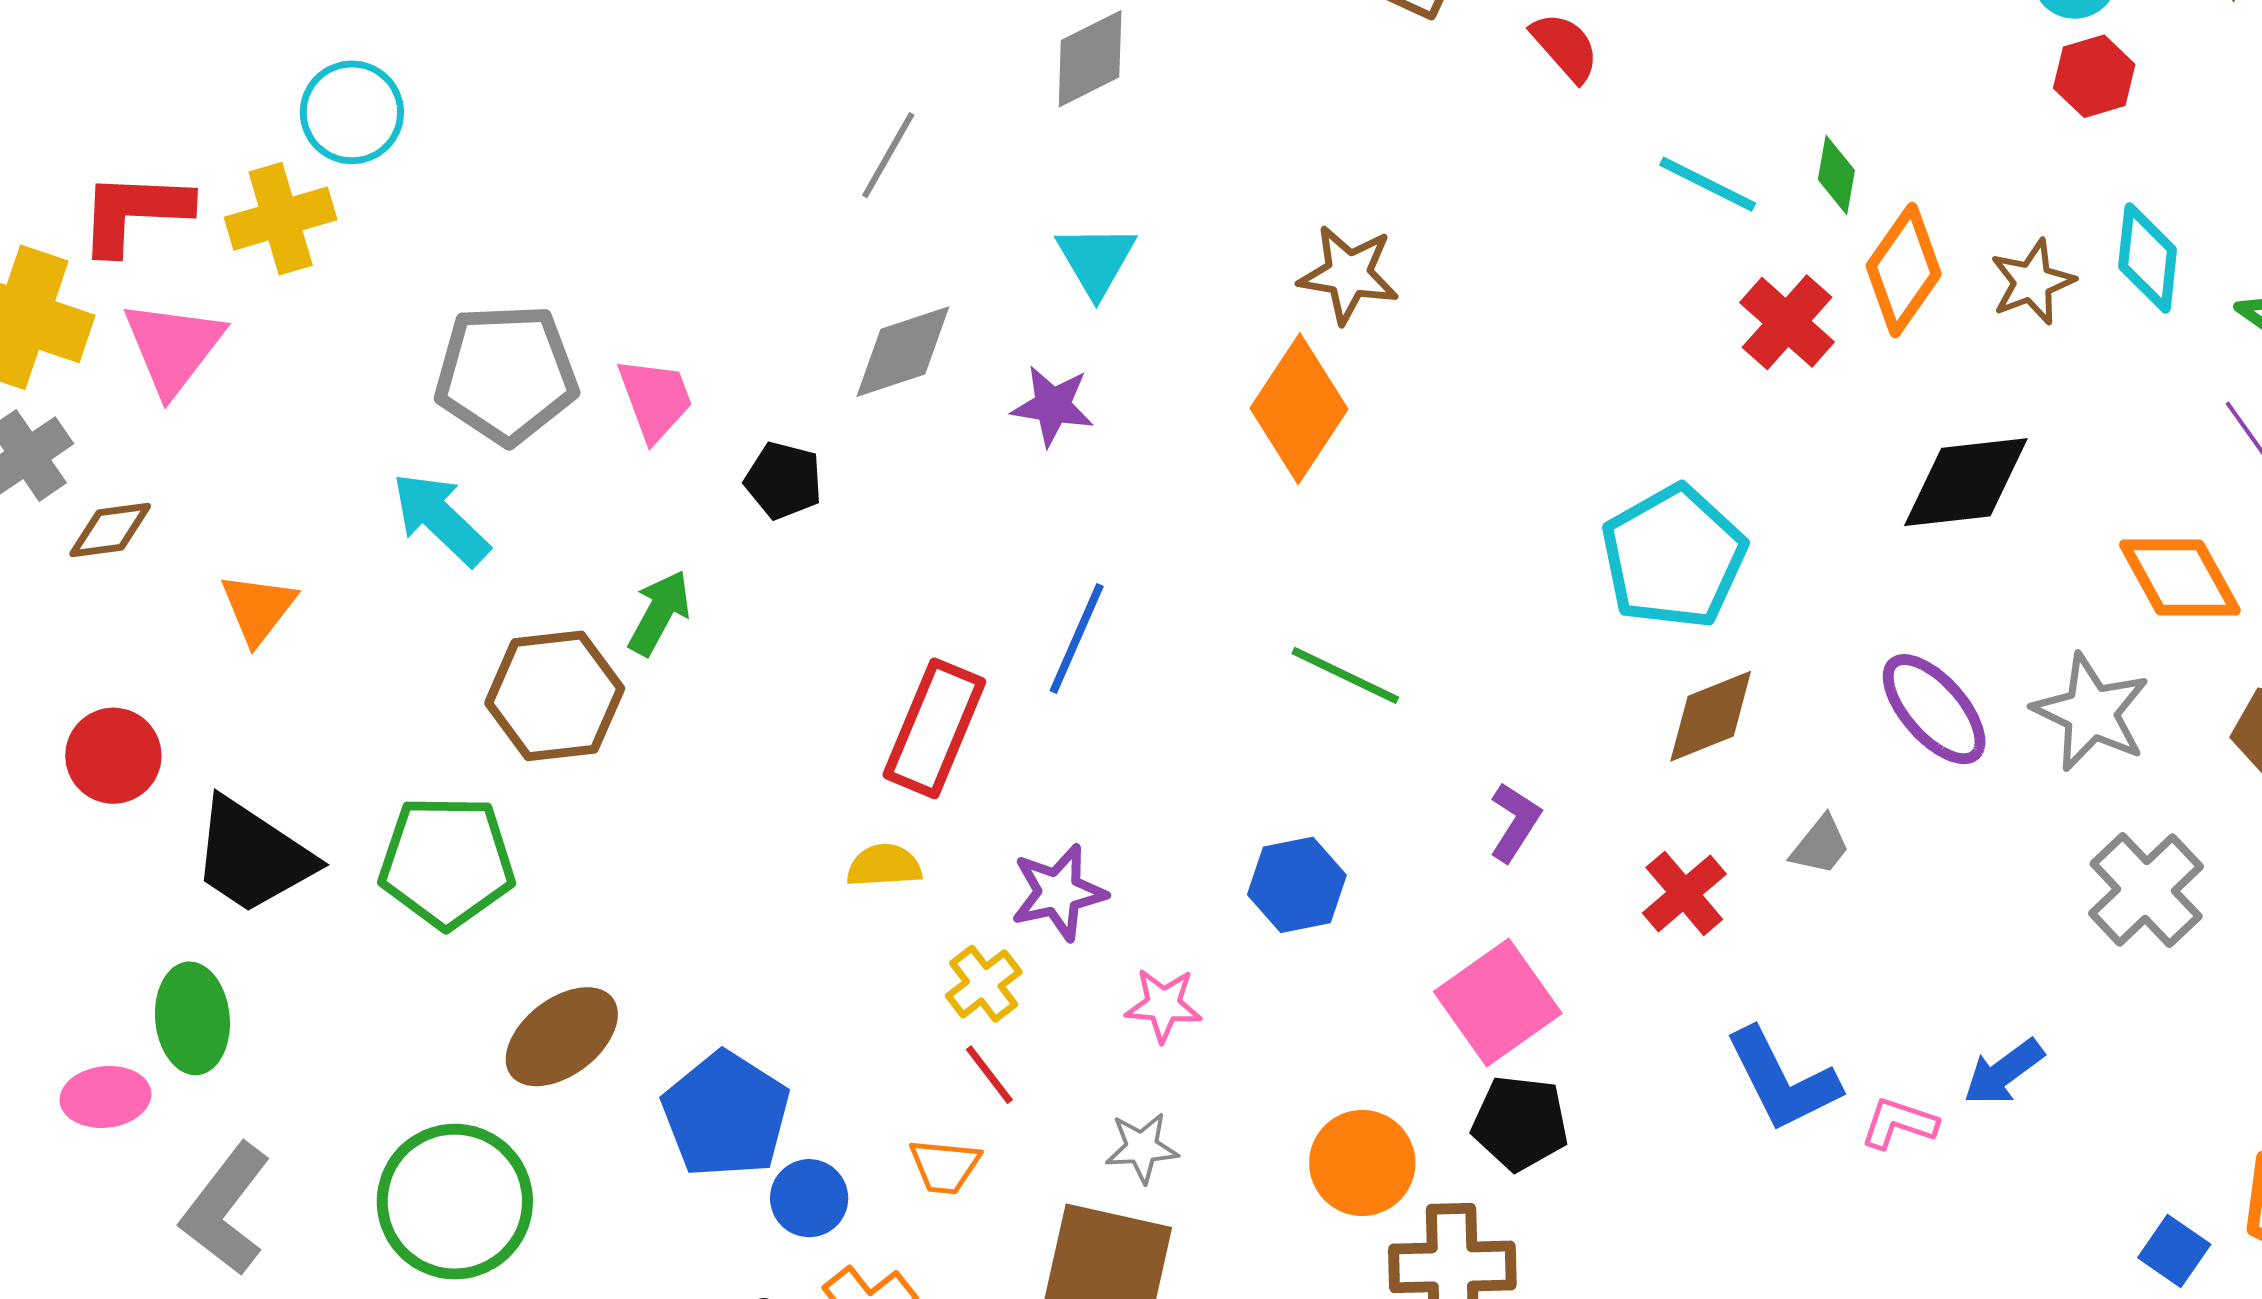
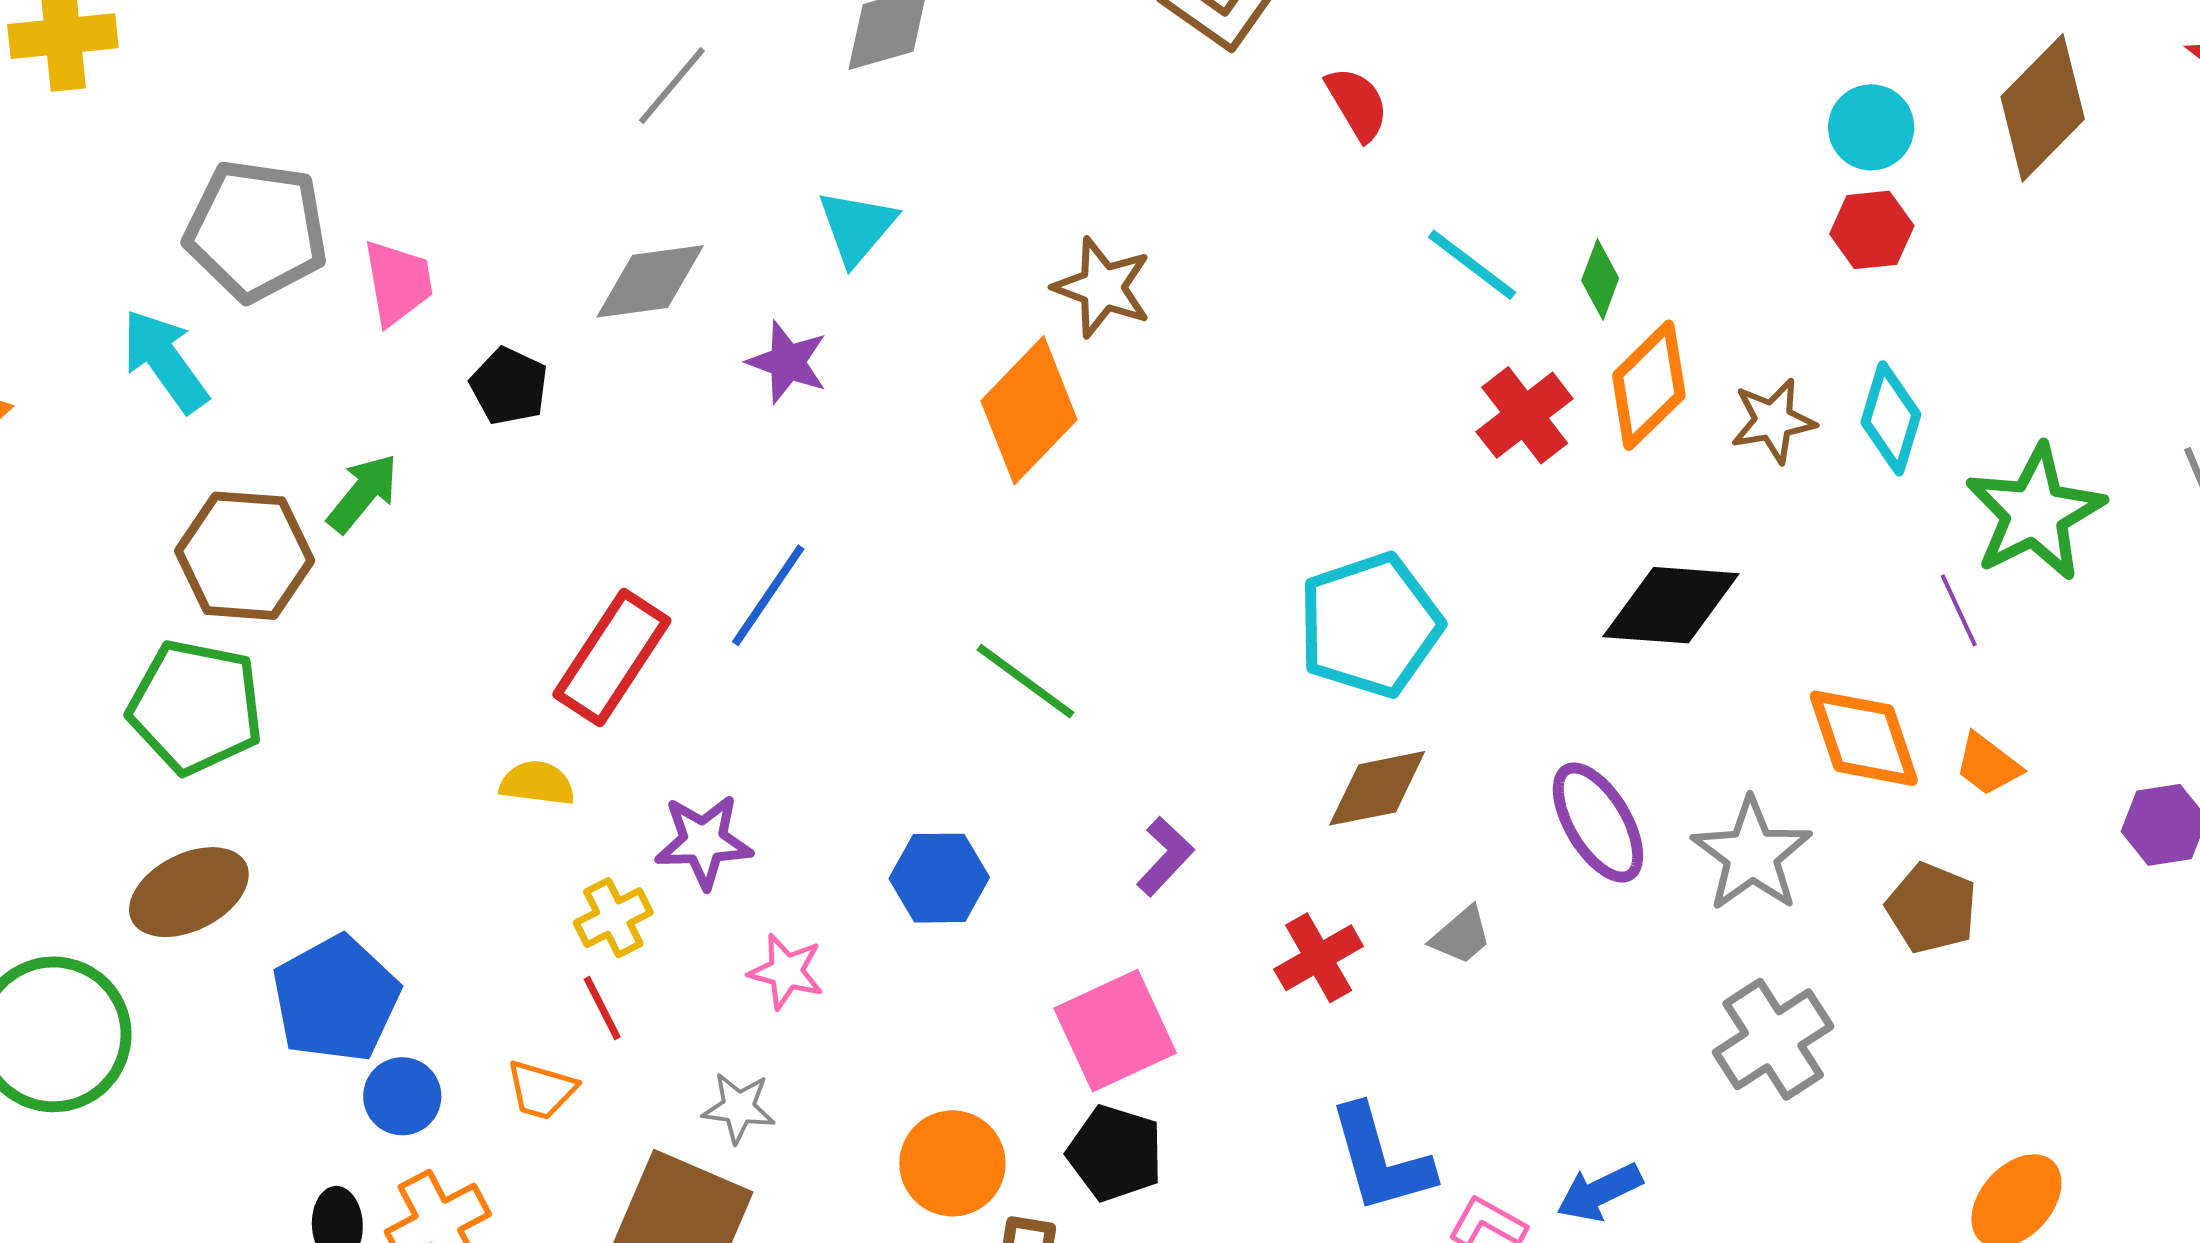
green pentagon: (447, 862) -> (196, 707), moved

